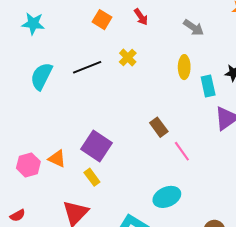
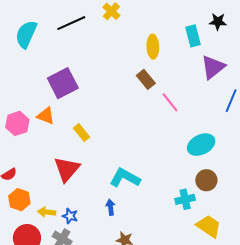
yellow ellipse: (184, 67) -> (153, 47), moved
purple square: (97, 146) -> (63, 83), moved, turned 32
cyan ellipse: (167, 197) -> (201, 145), moved

